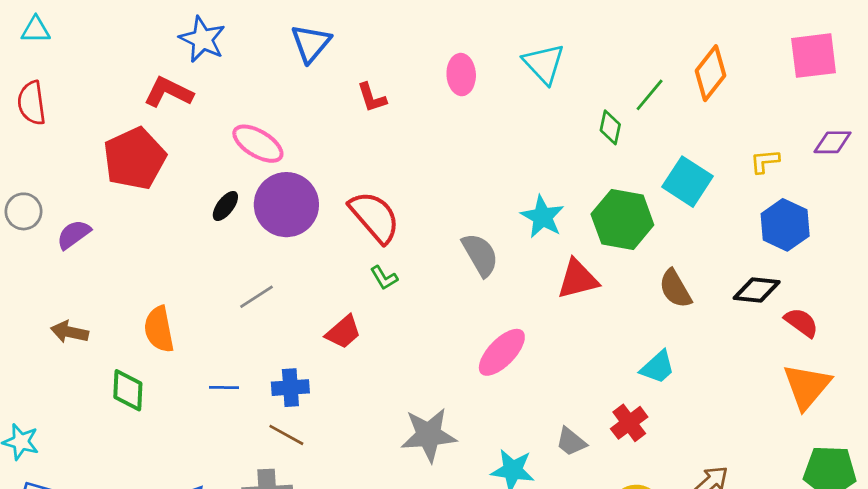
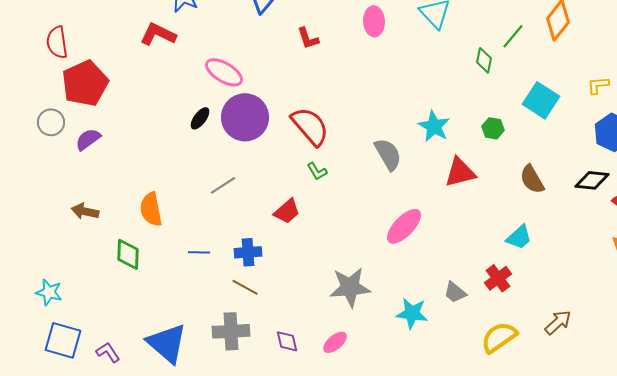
red pentagon: (135, 159) -> (85, 83), moved
green hexagon: (622, 220) -> (493, 128), size x0.5

